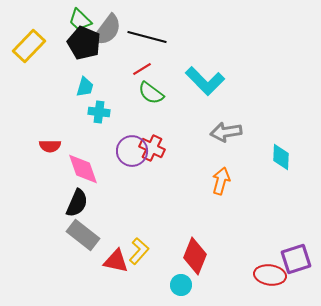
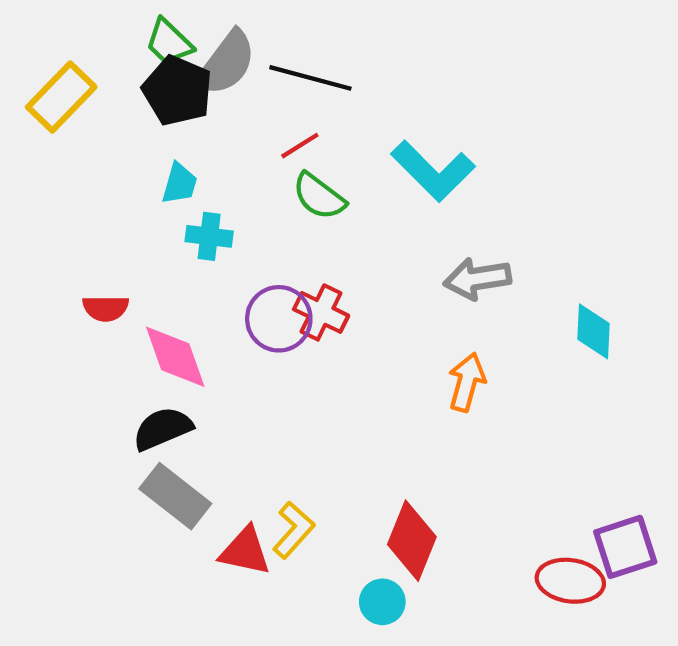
black semicircle: (77, 203) -> (163, 429), turned -136

